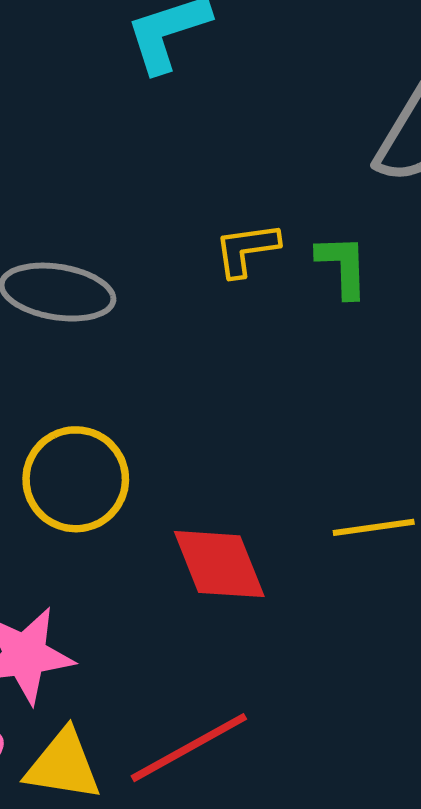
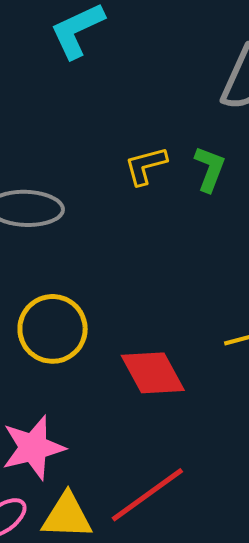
green L-shape: (343, 266) -> (210, 169), turned 30

